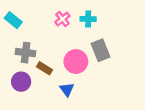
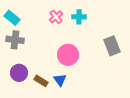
gray rectangle: (100, 50) -> (112, 46), moved
gray cross: (26, 53) -> (15, 40), moved
brown rectangle: (45, 68) -> (41, 81), moved

